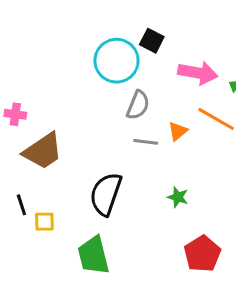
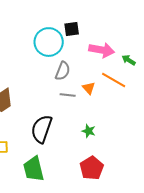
black square: (152, 41) -> (72, 29), turned -35
orange triangle: (178, 131) -> (89, 88), turned -32
red pentagon: (202, 254) -> (92, 168), moved

